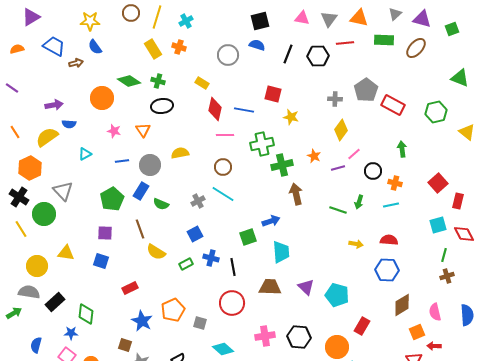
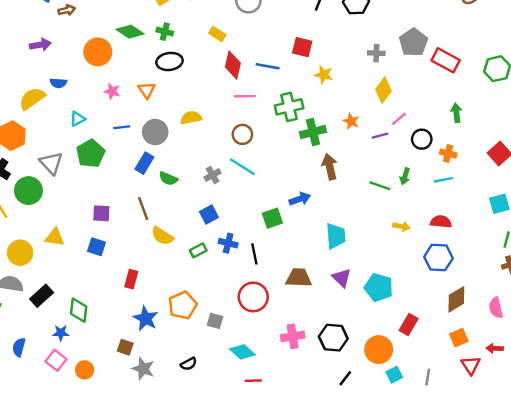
purple arrow: (54, 105) -> (40, 45), moved
green pentagon: (112, 199) -> (91, 154), moved
cyan trapezoid: (281, 252) -> (336, 236), moved
red rectangle: (130, 288) -> (131, 279), turned -49
orange square: (417, 332) -> (459, 338), moved

